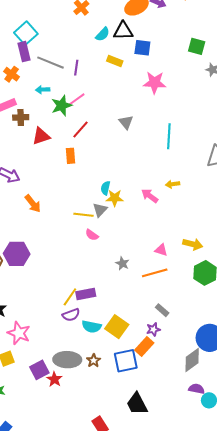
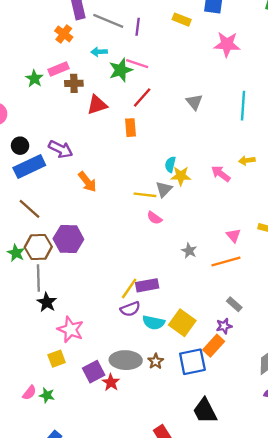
pink line: (76, 100) -> (137, 64), turned 54
gray triangle: (126, 122) -> (194, 102), moved
pink triangle: (161, 250) -> (233, 235), turned 32

